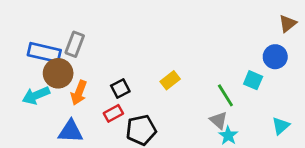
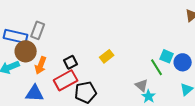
blue circle: (275, 57) -> (183, 62), moved
green line: (225, 95) -> (157, 67), moved
red rectangle: (113, 113) -> (66, 80), size x1.6

